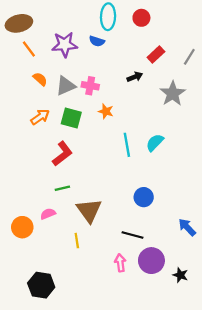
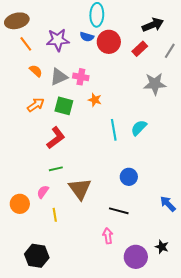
red circle: (141, 18) -> (109, 42), moved, size x1.5
black arrow: (135, 77) -> (153, 25), moved, size x1.5
gray star: (173, 94) -> (155, 84), turned 30
pink semicircle: (48, 214) -> (43, 192), turned -32
yellow line: (77, 241) -> (55, 215), moved
purple circle: (151, 261) -> (136, 257), moved

